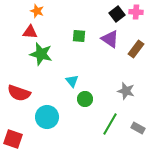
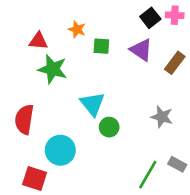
orange star: (37, 11) -> (77, 29), moved
cyan triangle: (72, 81) -> (92, 104), size x1.5
red semicircle: (19, 93) -> (24, 119), turned 80
green line: (110, 124) -> (148, 175), moved
red square: (13, 139) -> (35, 178), moved

